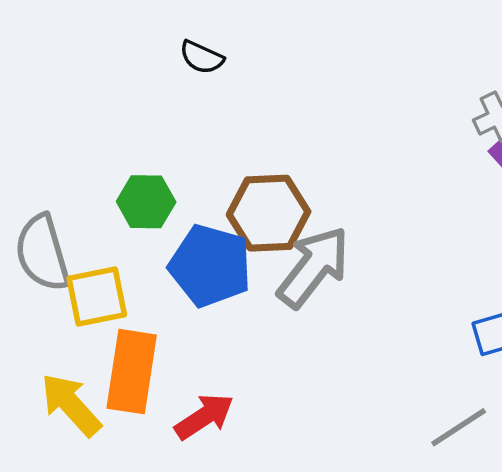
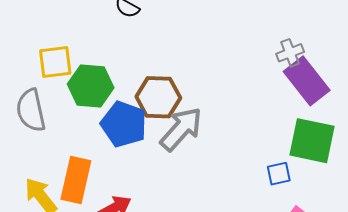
green hexagon: (146, 202) -> (91, 86), size x1.4
yellow square: (97, 297) -> (55, 62), moved

